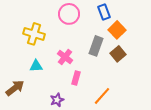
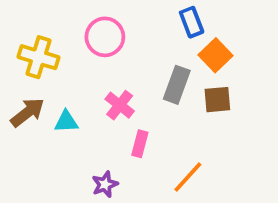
pink circle: (69, 14) -> (105, 37), moved
yellow cross: (34, 34) -> (39, 57), moved
brown square: (118, 54) -> (217, 100), turned 35
brown arrow: (15, 88) -> (27, 112), moved

